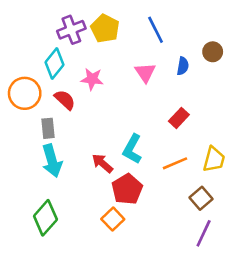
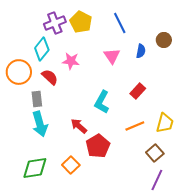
cyan L-shape: (132, 149) -> (102, 102), moved
green diamond: (45, 218) -> (35, 168), turned 40
orange square: (113, 219) -> (71, 165), moved

